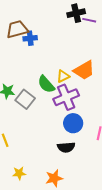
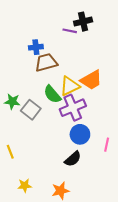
purple line: (89, 20) -> (70, 31), moved
brown trapezoid: (17, 29) -> (46, 63), moved
yellow triangle: (63, 76) -> (70, 86), size x1.5
black semicircle: (66, 147) -> (73, 159), turned -36

